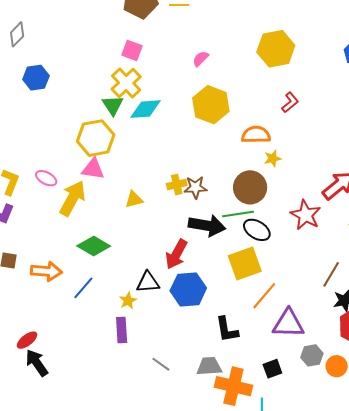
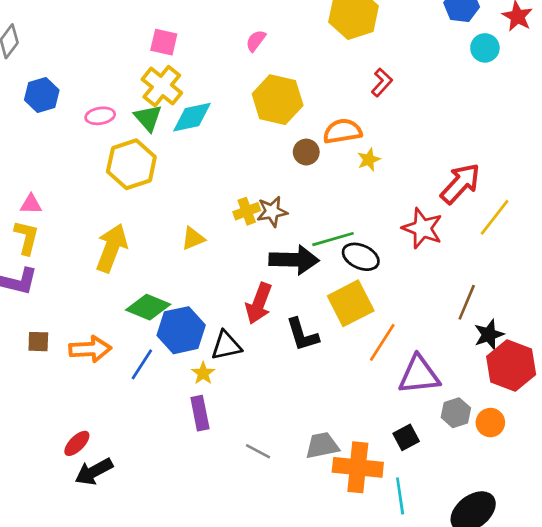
pink triangle: (93, 169) -> (31, 204), moved, size x0.7
pink ellipse: (46, 178) -> (100, 116), moved, turned -30
brown circle: (250, 187) -> (306, 152), moved, size x0.6
blue hexagon: (188, 289) -> (181, 330), moved
black L-shape: (227, 330) -> (302, 335), moved
black arrow: (37, 363) -> (94, 472), turned -76

